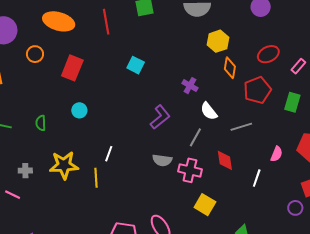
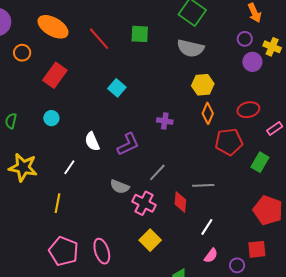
red line: (106, 22) -> (99, 39), turned -45
purple cross: (190, 86) -> (165, 121), turned -35
white semicircle: (209, 111) -> (92, 142), moved
gray line: (241, 127) -> (203, 185), moved
pink semicircle: (276, 154) -> (211, 256), moved
yellow line: (96, 178) -> (58, 203), moved

